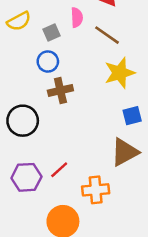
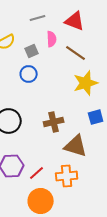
brown cross: (60, 90) -> (54, 122), moved
brown triangle: (125, 152) -> (76, 146), moved, turned 45
red line: (59, 170) -> (37, 173), moved

